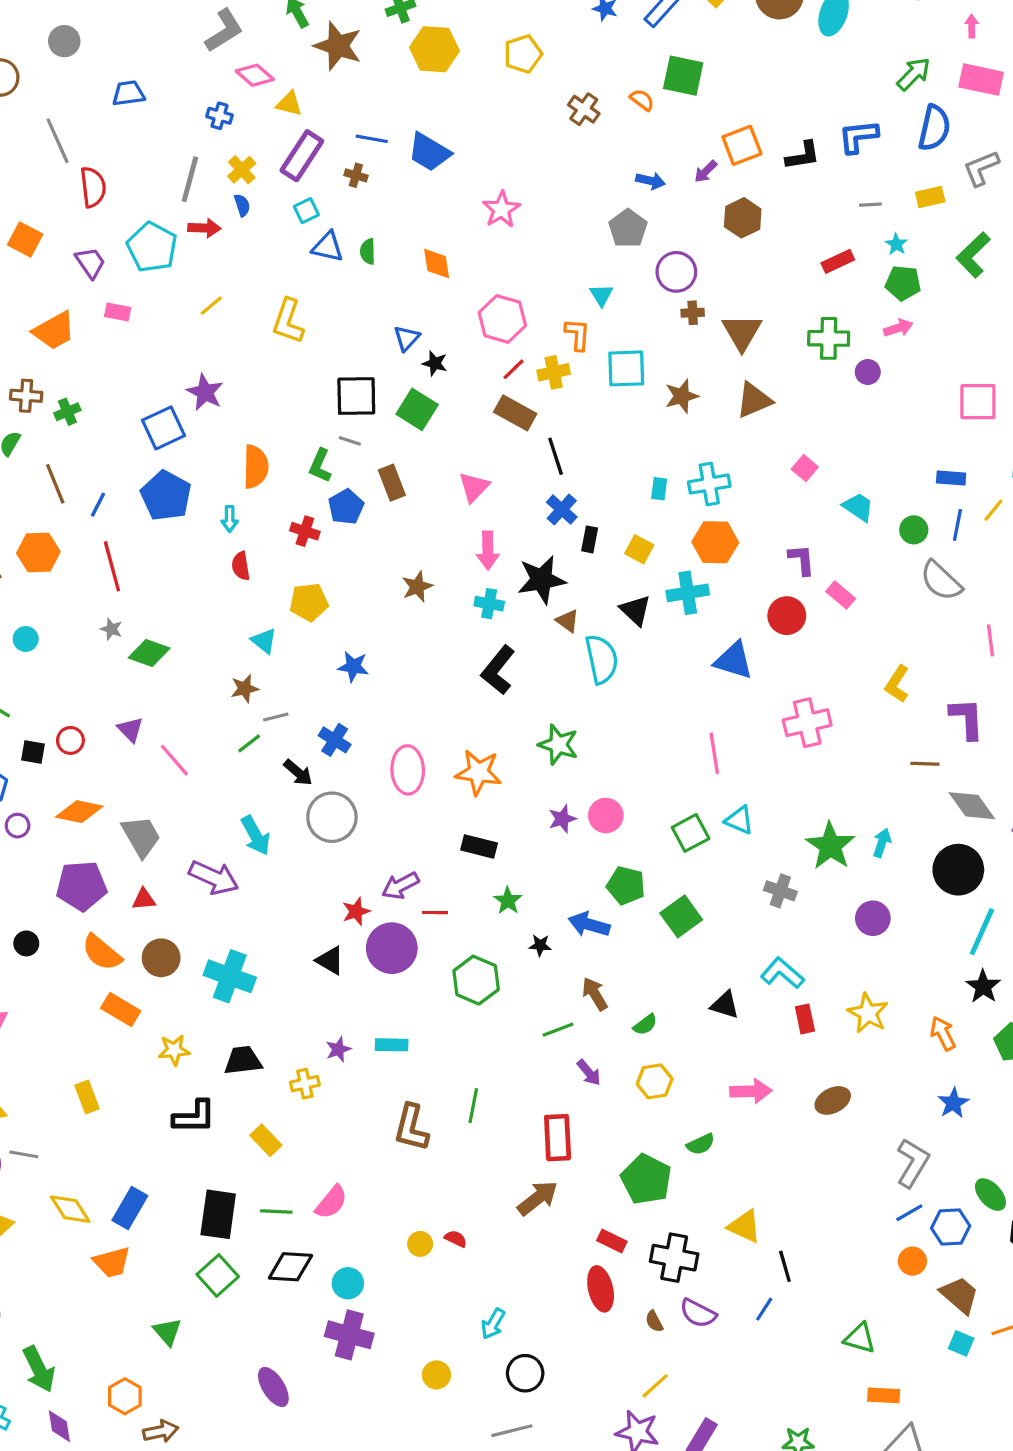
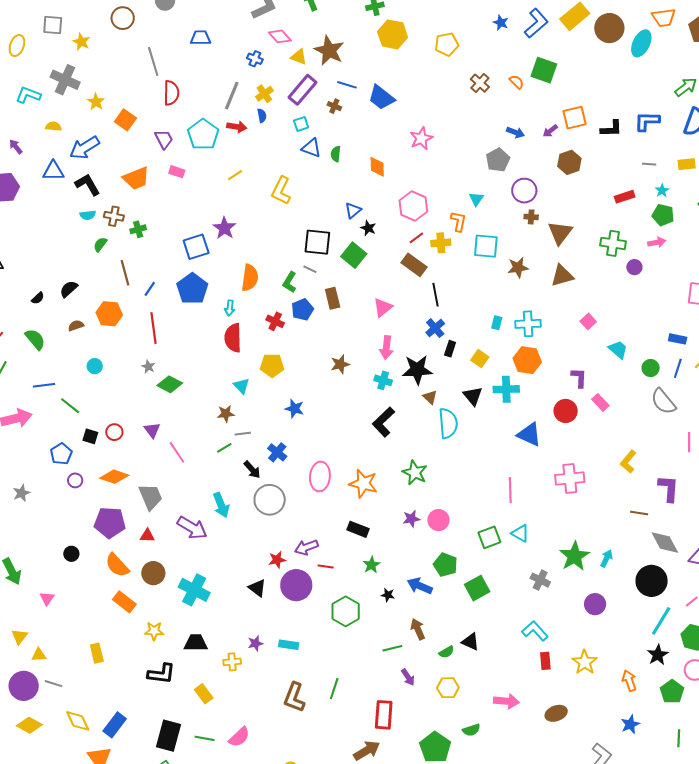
brown star: (338, 46) -> (329, 51), moved
red semicircle: (241, 566) -> (233, 338), size x1.6
black triangle: (725, 1005) -> (470, 642), moved

